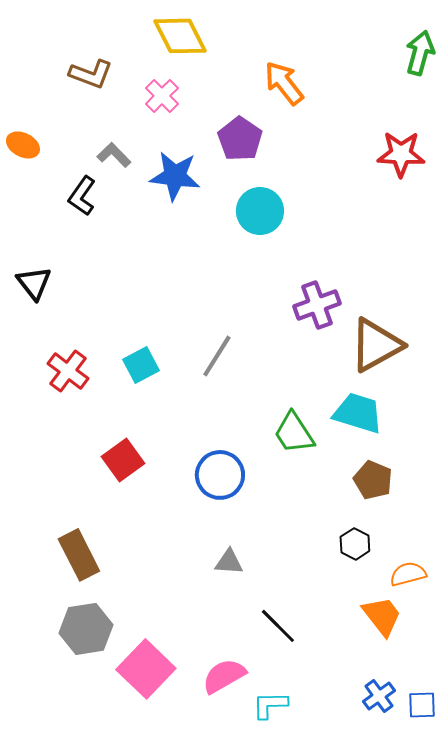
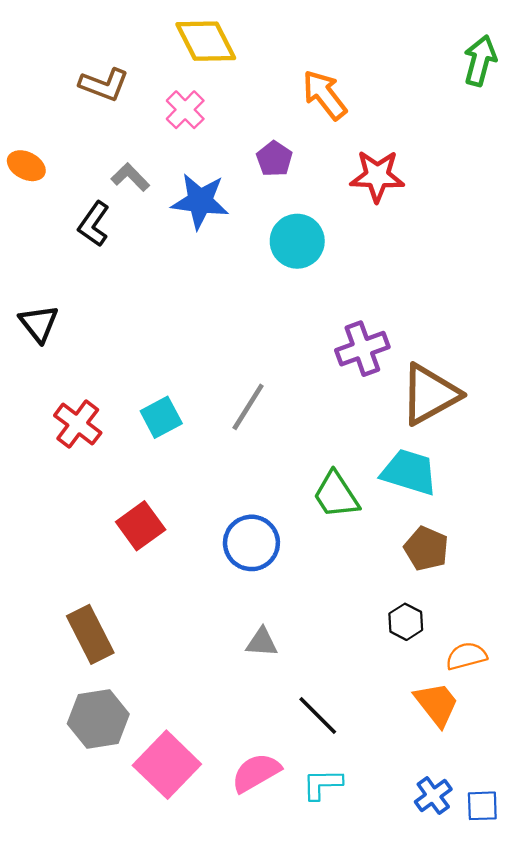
purple pentagon: (240, 139) -> (274, 159), size x0.7
red star: (401, 154) -> (377, 176), moved
cyan L-shape: (270, 705) -> (322, 784), moved

